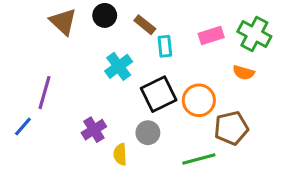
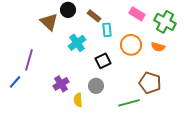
brown triangle: (63, 22) -> (49, 22), moved
pink rectangle: (211, 35) -> (137, 14), moved, turned 49
black square: (159, 94) -> (103, 61), size x0.7
orange circle: (199, 100) -> (131, 45), moved
brown pentagon: (231, 128) -> (150, 83), turned 30

